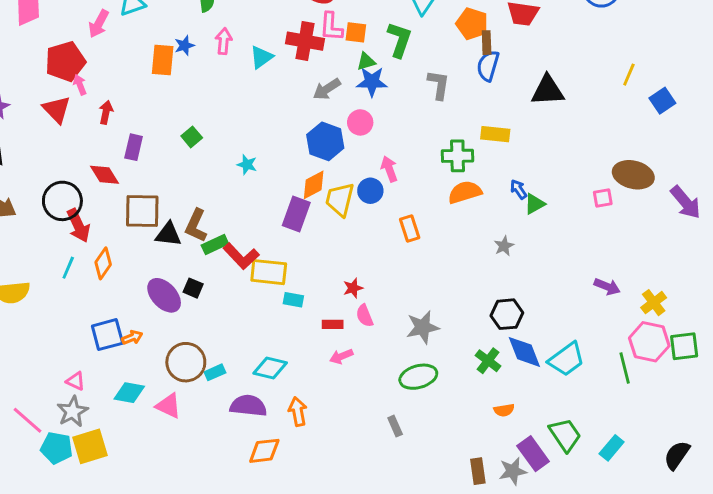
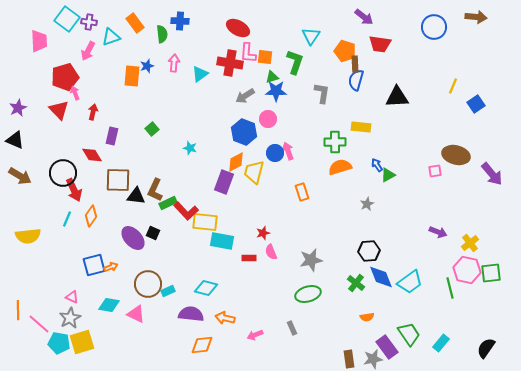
blue circle: (370, 191) -> (275, 153), moved
cyan rectangle: (293, 300) -> (222, 241), size x1.6
pink arrow: (341, 356) -> (255, 335), moved
orange arrow: (298, 412) -> (225, 318), turned -66

